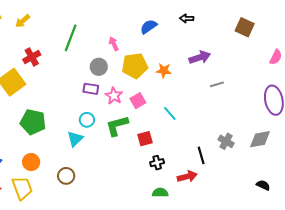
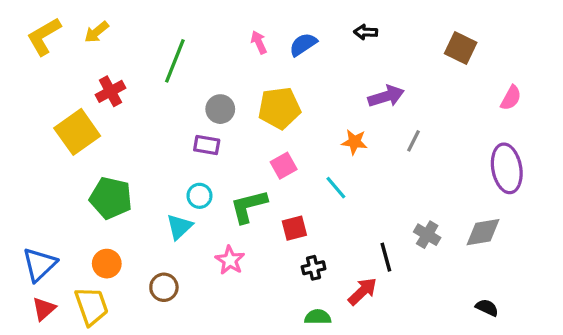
pink arrow: (114, 44) -> (259, 42), moved
orange star: (164, 71) -> (354, 142), moved
gray line: (217, 84) -> (414, 141), turned -48
pink star: (114, 96) -> (230, 260), moved
red arrow: (187, 176) -> (362, 291), turned -30

